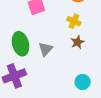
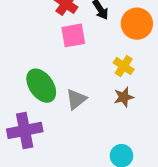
green ellipse: (20, 44) -> (41, 86), turned -30

